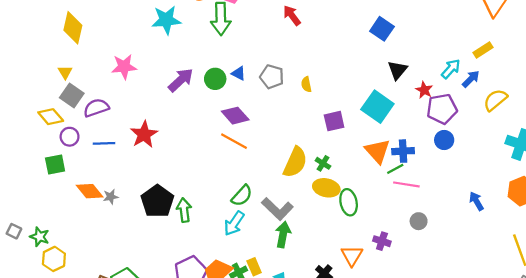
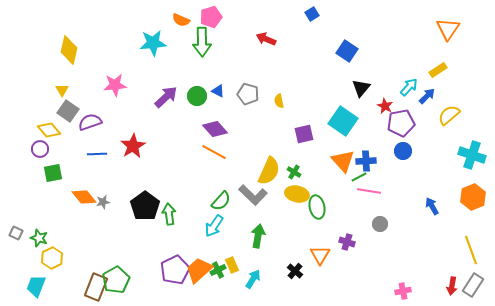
red arrow: (292, 16) -> (266, 39), turned -30
purple circle: (70, 137) -> (40, 149), moved
gray L-shape: (277, 209) -> (253, 195), moved

